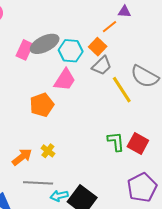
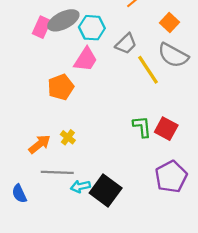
orange square: (98, 47) -> (169, 23), moved

